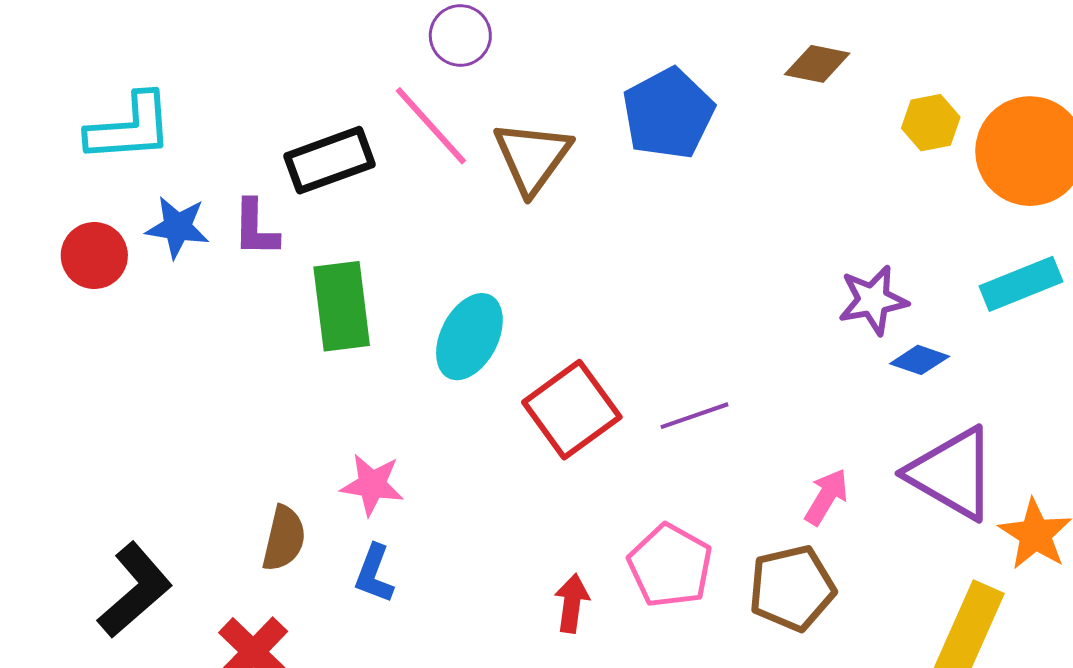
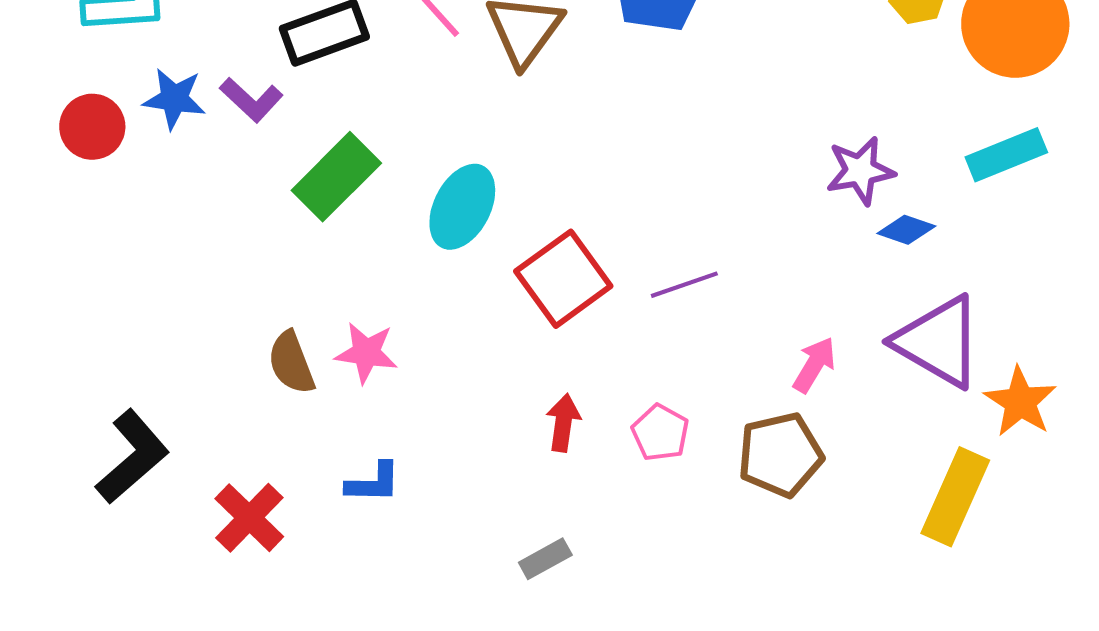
purple L-shape: (256, 228) -> (251, 100), turned -48
green rectangle: (342, 306) -> (336, 177), turned 52
brown semicircle: (284, 538) -> (291, 363), moved, turned 146
pink pentagon: (670, 566) -> (660, 433), size x0.7
blue L-shape: (374, 574) -> (373, 483), moved, turned -110
red arrow: (572, 603) -> (563, 423), moved

